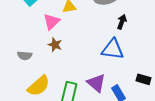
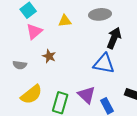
pink triangle: (52, 22) -> (34, 32), moved
black arrow: (122, 22) -> (114, 38), size x1.5

